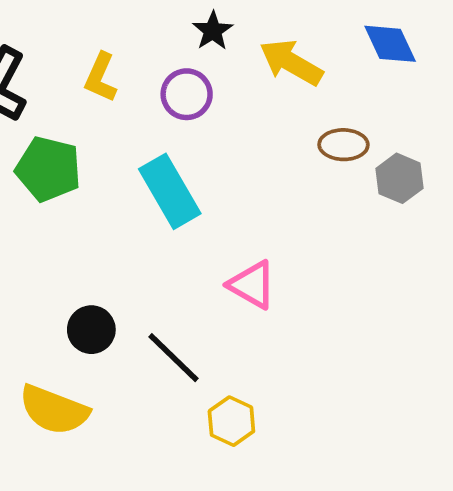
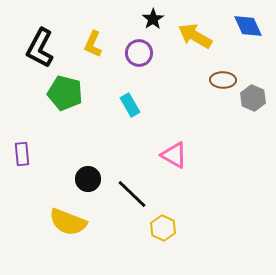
cyan rectangle: (170, 191) -> (130, 105), size x0.6

